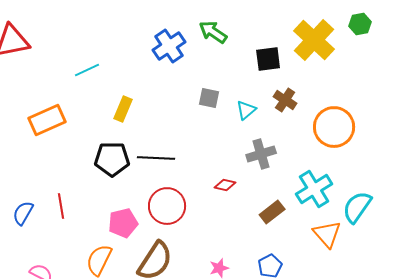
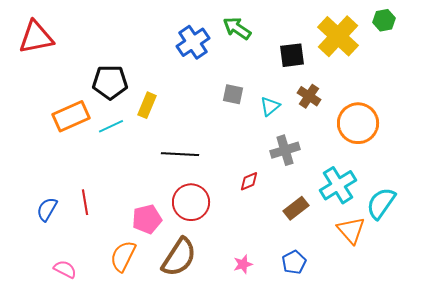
cyan line: (87, 70) -> (111, 126), moved
black pentagon: (112, 159) -> (110, 82), moved
red diamond: (225, 185) -> (249, 181), turned -35

